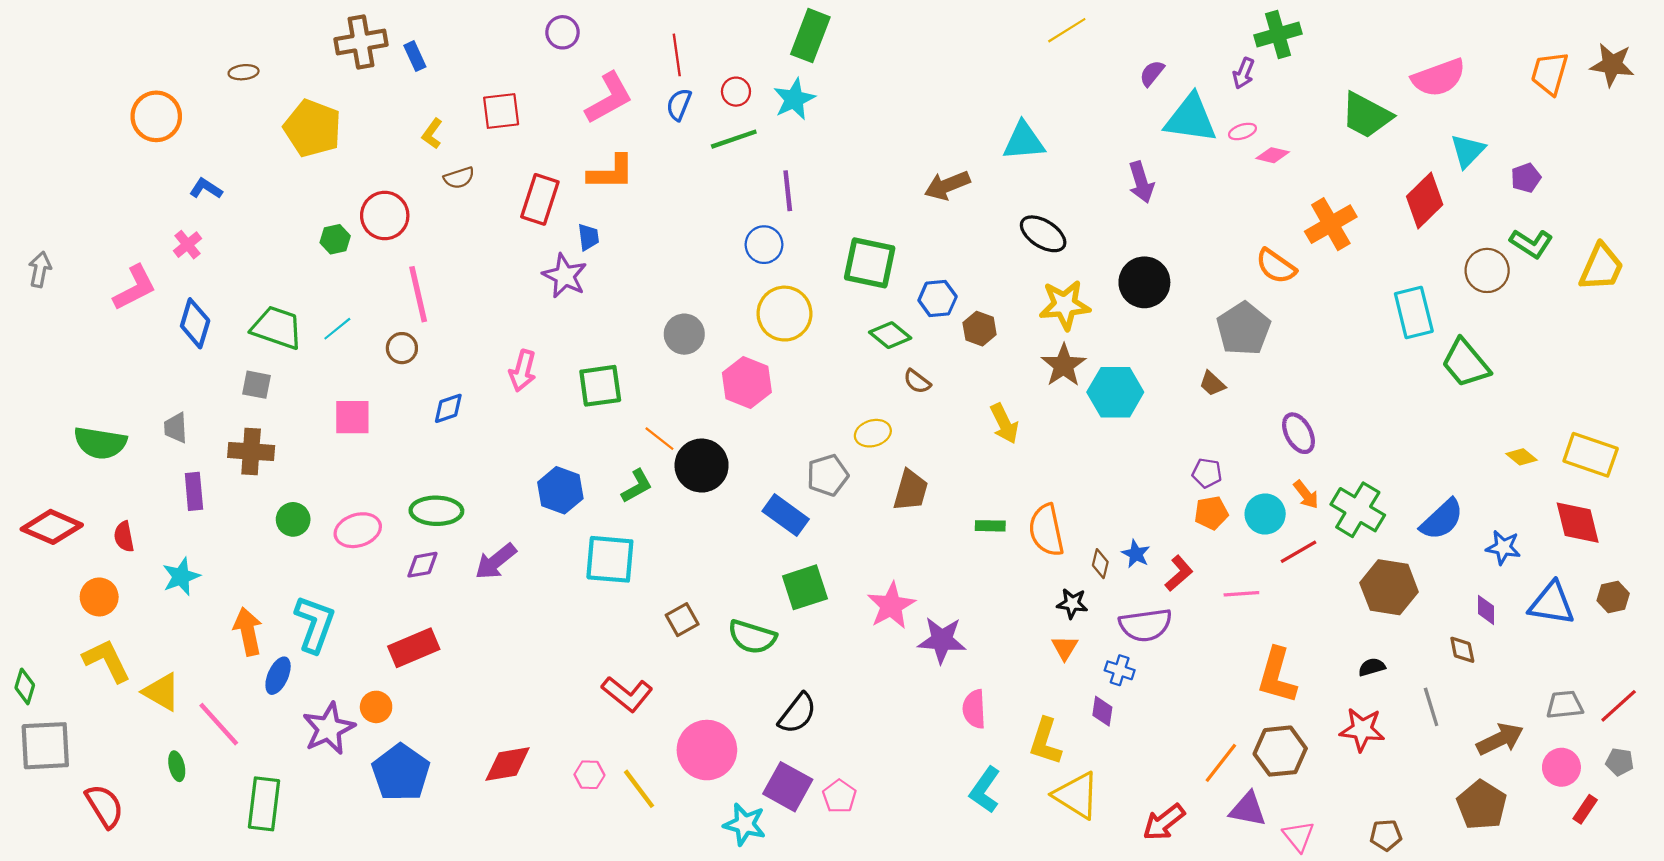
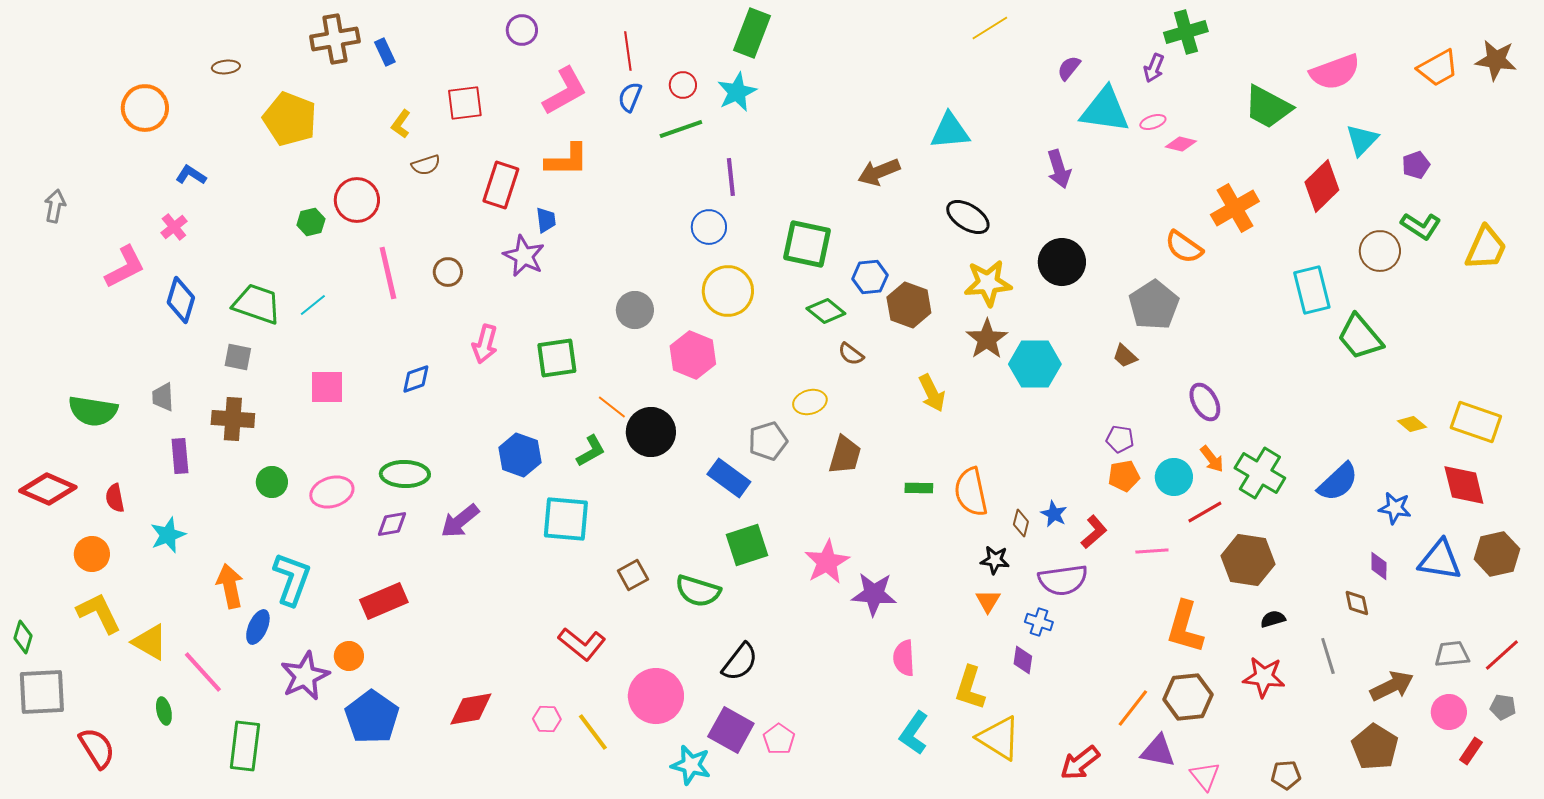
orange trapezoid: (1550, 73) -> (1438, 68), turned -135
gray arrow: (40, 269) -> (55, 206), moved
brown hexagon: (980, 329) -> (909, 305), size x1.4
brown circle: (402, 348) -> (448, 272), moved
brown hexagon: (1389, 587) -> (1248, 560), moved
brown hexagon: (1613, 597) -> (1497, 554), size x1.5

